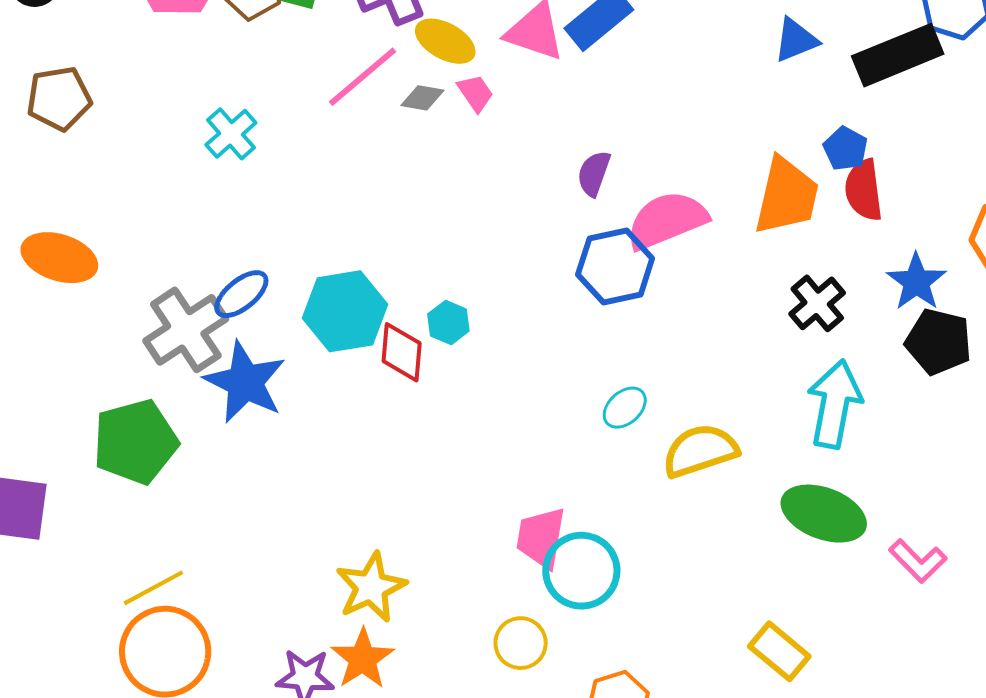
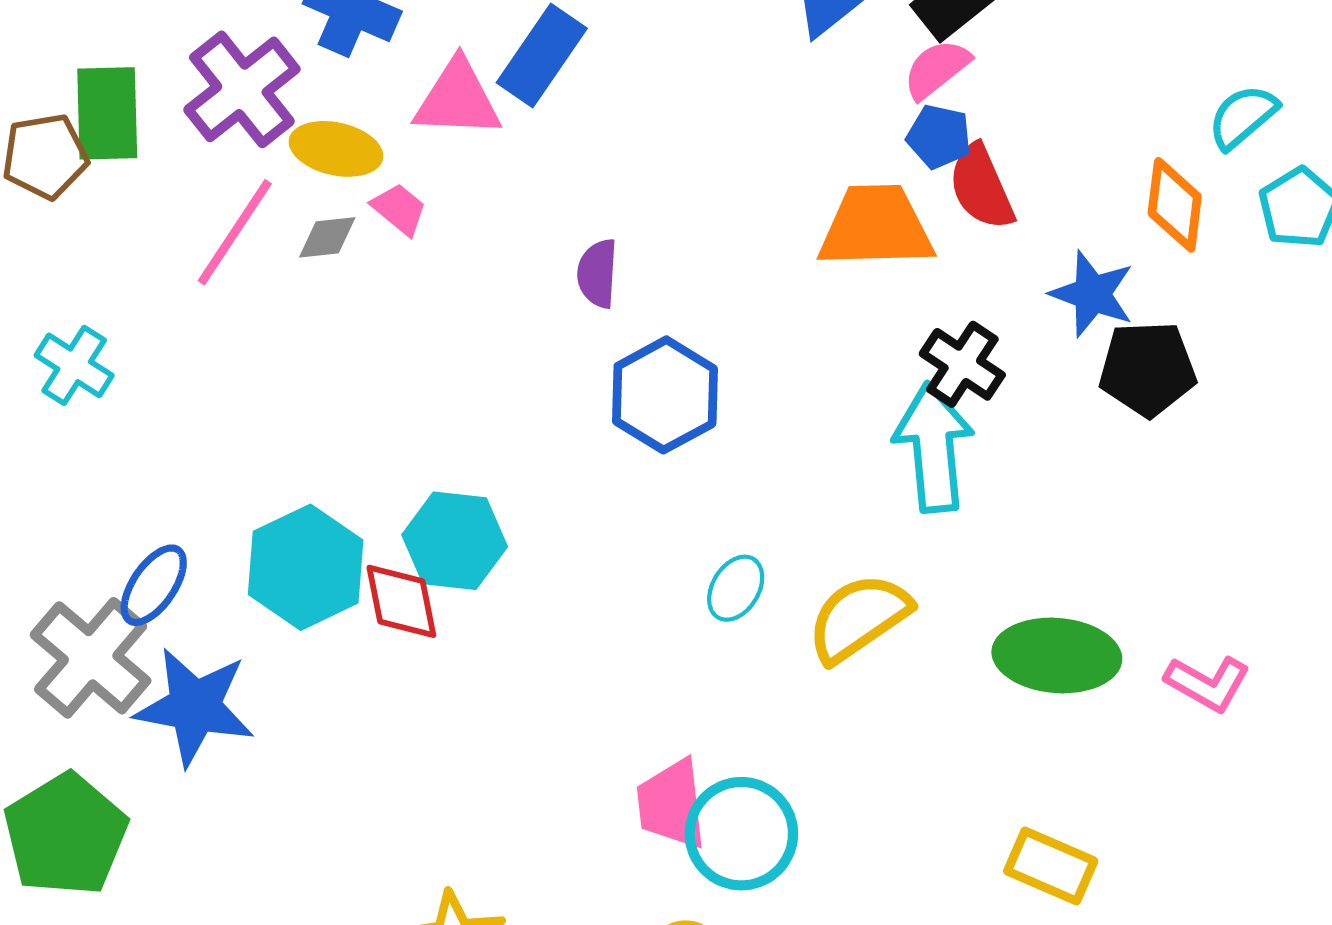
orange trapezoid: (787, 196) -> (876, 227), turned -88
pink semicircle: (667, 220) -> (937, 69), moved, size x0.6
cyan hexagon: (448, 322) -> (455, 541), size x1.6
cyan arrow: (835, 404) -> (933, 447), moved

